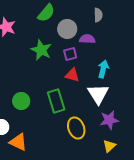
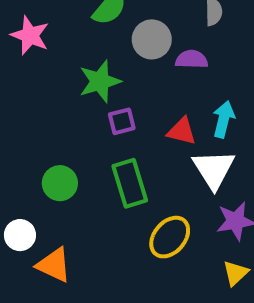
green star: (41, 50) -> (100, 81), turned 30
purple square: (70, 54) -> (122, 121), moved
red triangle: (72, 75) -> (182, 131), moved
yellow ellipse: (76, 128) -> (170, 237), turned 60

